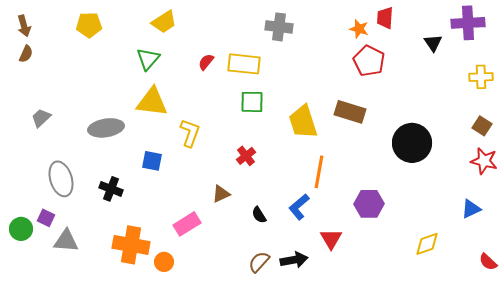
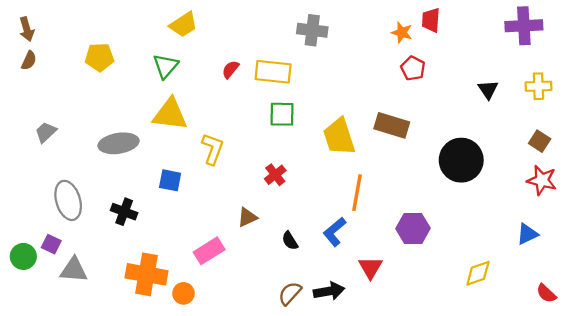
yellow pentagon: (89, 25) -> (99, 57), moved
black triangle: (433, 43) -> (488, 90), moved
red pentagon: (369, 61) -> (413, 68), size x0.7

